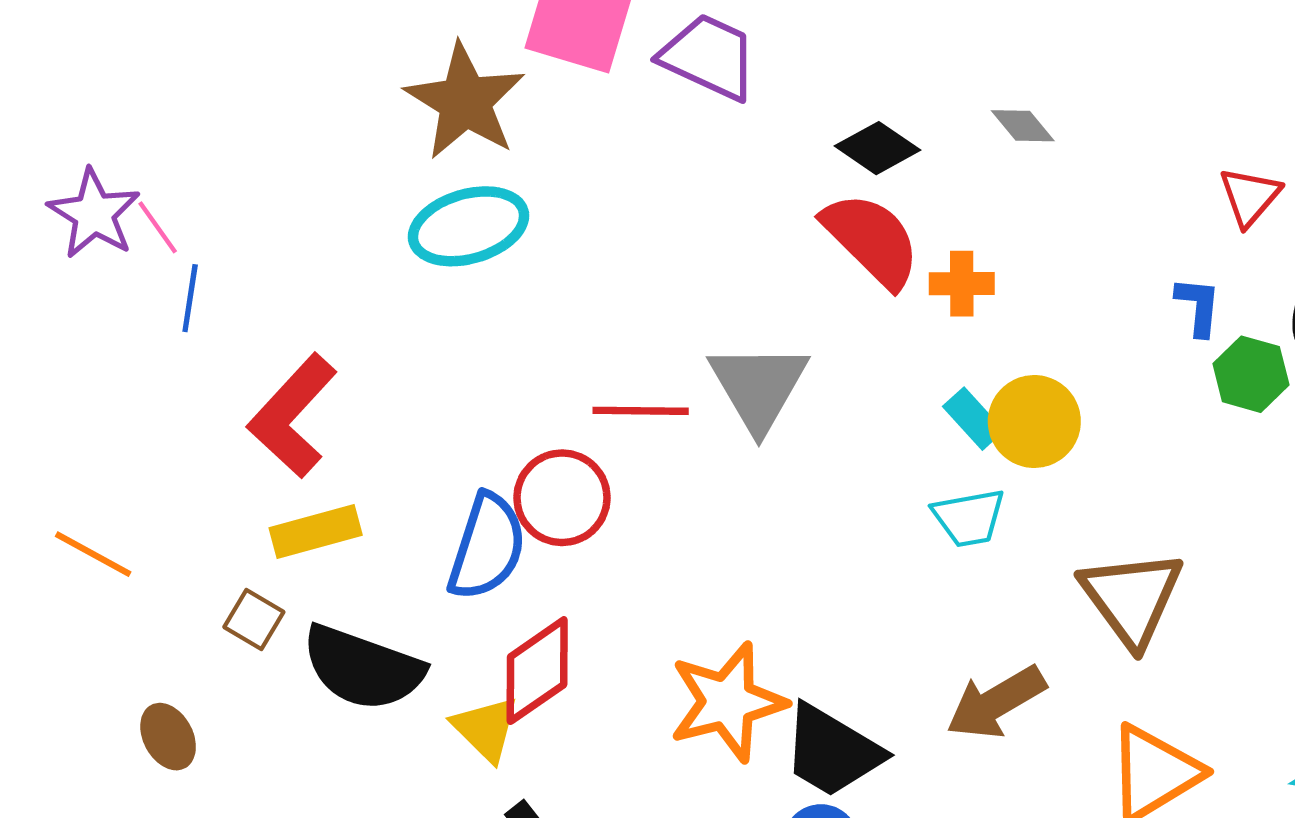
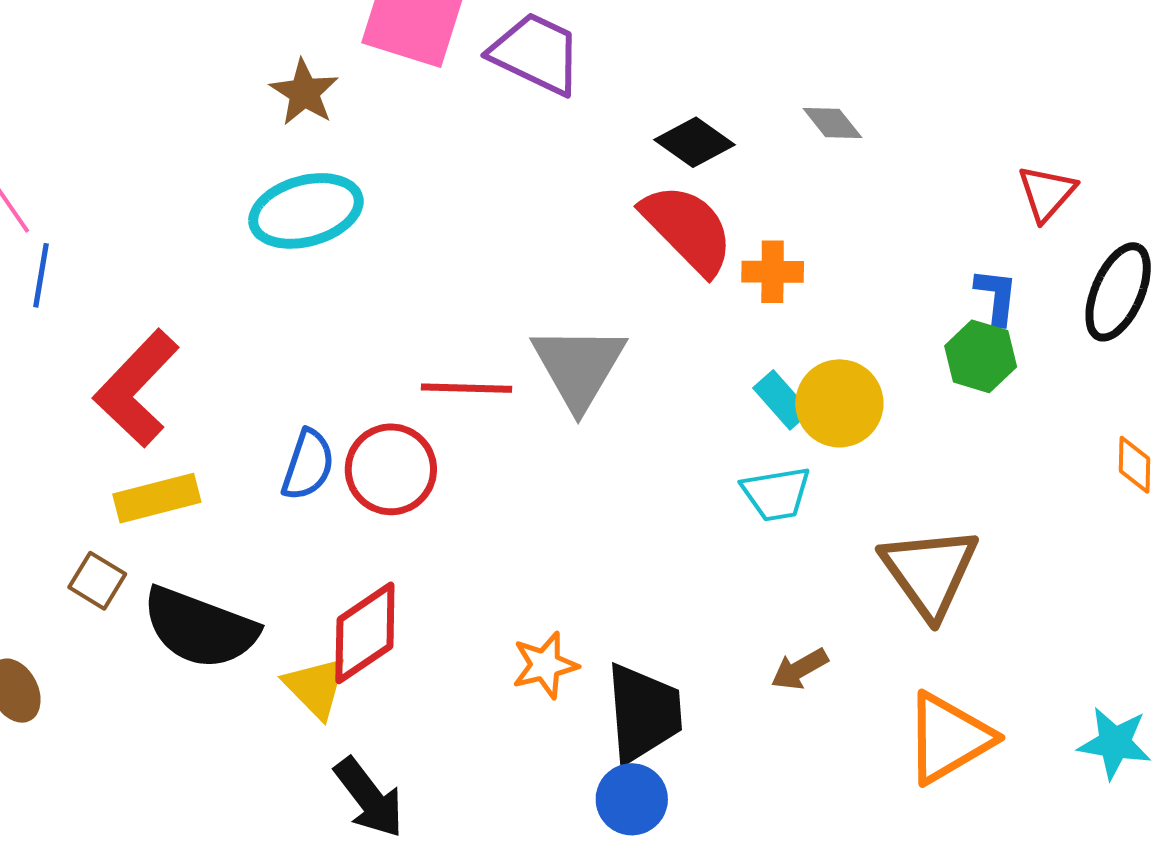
brown star: (465, 101) -> (304, 92), size x0.6
green hexagon: (1251, 374) -> (981, 356), moved
blue semicircle: (487, 547) -> (308, 465), moved, size x0.7
orange star: (727, 702) -> (545, 665), size x0.6
brown arrow: (996, 702) -> (799, 669), size x0.6
black trapezoid: (832, 751) -> (644, 713), turned -126

